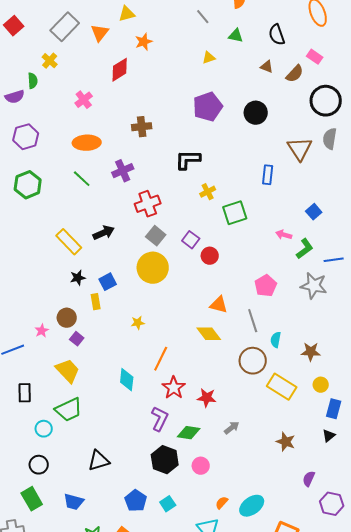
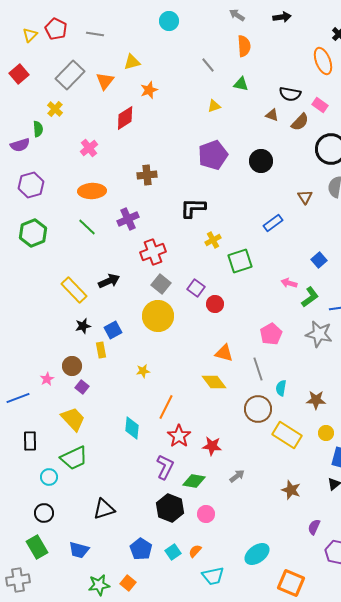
black semicircle: (277, 35) -> (290, 94), moved, turned -60
brown triangle: (300, 149) -> (305, 197), size x0.6
blue rectangle: (268, 175) -> (273, 223), turned 48
orange semicircle: (222, 503) -> (195, 551), moved

